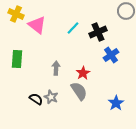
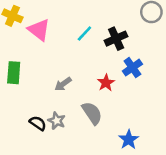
gray arrow: (56, 68) -> (63, 84), turned -128
red star: (83, 73) -> (106, 83), moved
blue star: (116, 103) -> (129, 140), moved

